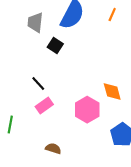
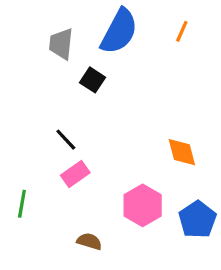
pink hexagon: (87, 110) -> (143, 205), moved

